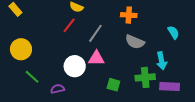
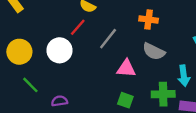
pink triangle: (96, 58) -> (126, 68), moved
white circle: (75, 66) -> (59, 50), moved

